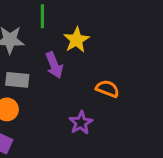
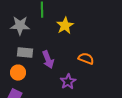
purple arrow: (54, 65) -> (48, 60), moved

